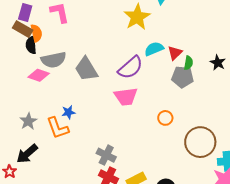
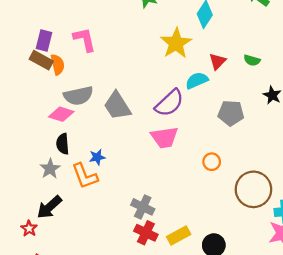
black semicircle: (31, 45) -> (63, 144), moved
red triangle: (175, 53) -> (217, 61), moved
green semicircle: (188, 63) -> (252, 60), moved, turned 96

